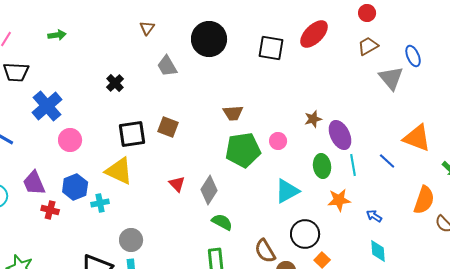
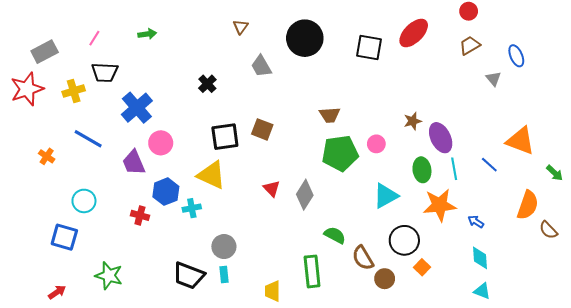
gray triangle: (391, 78) -> (493, 79), size x0.6
purple trapezoid: (34, 183) -> (134, 163), moved
orange star: (339, 200) -> (440, 205), size x1.4
green semicircle: (222, 222) -> (335, 235), moved

